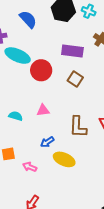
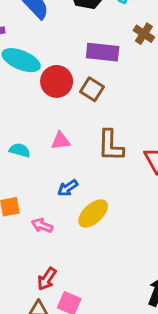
brown square: (75, 79) -> (92, 89), moved
brown L-shape: (78, 127) -> (111, 146), moved
yellow ellipse: (64, 159) -> (93, 213), turned -65

